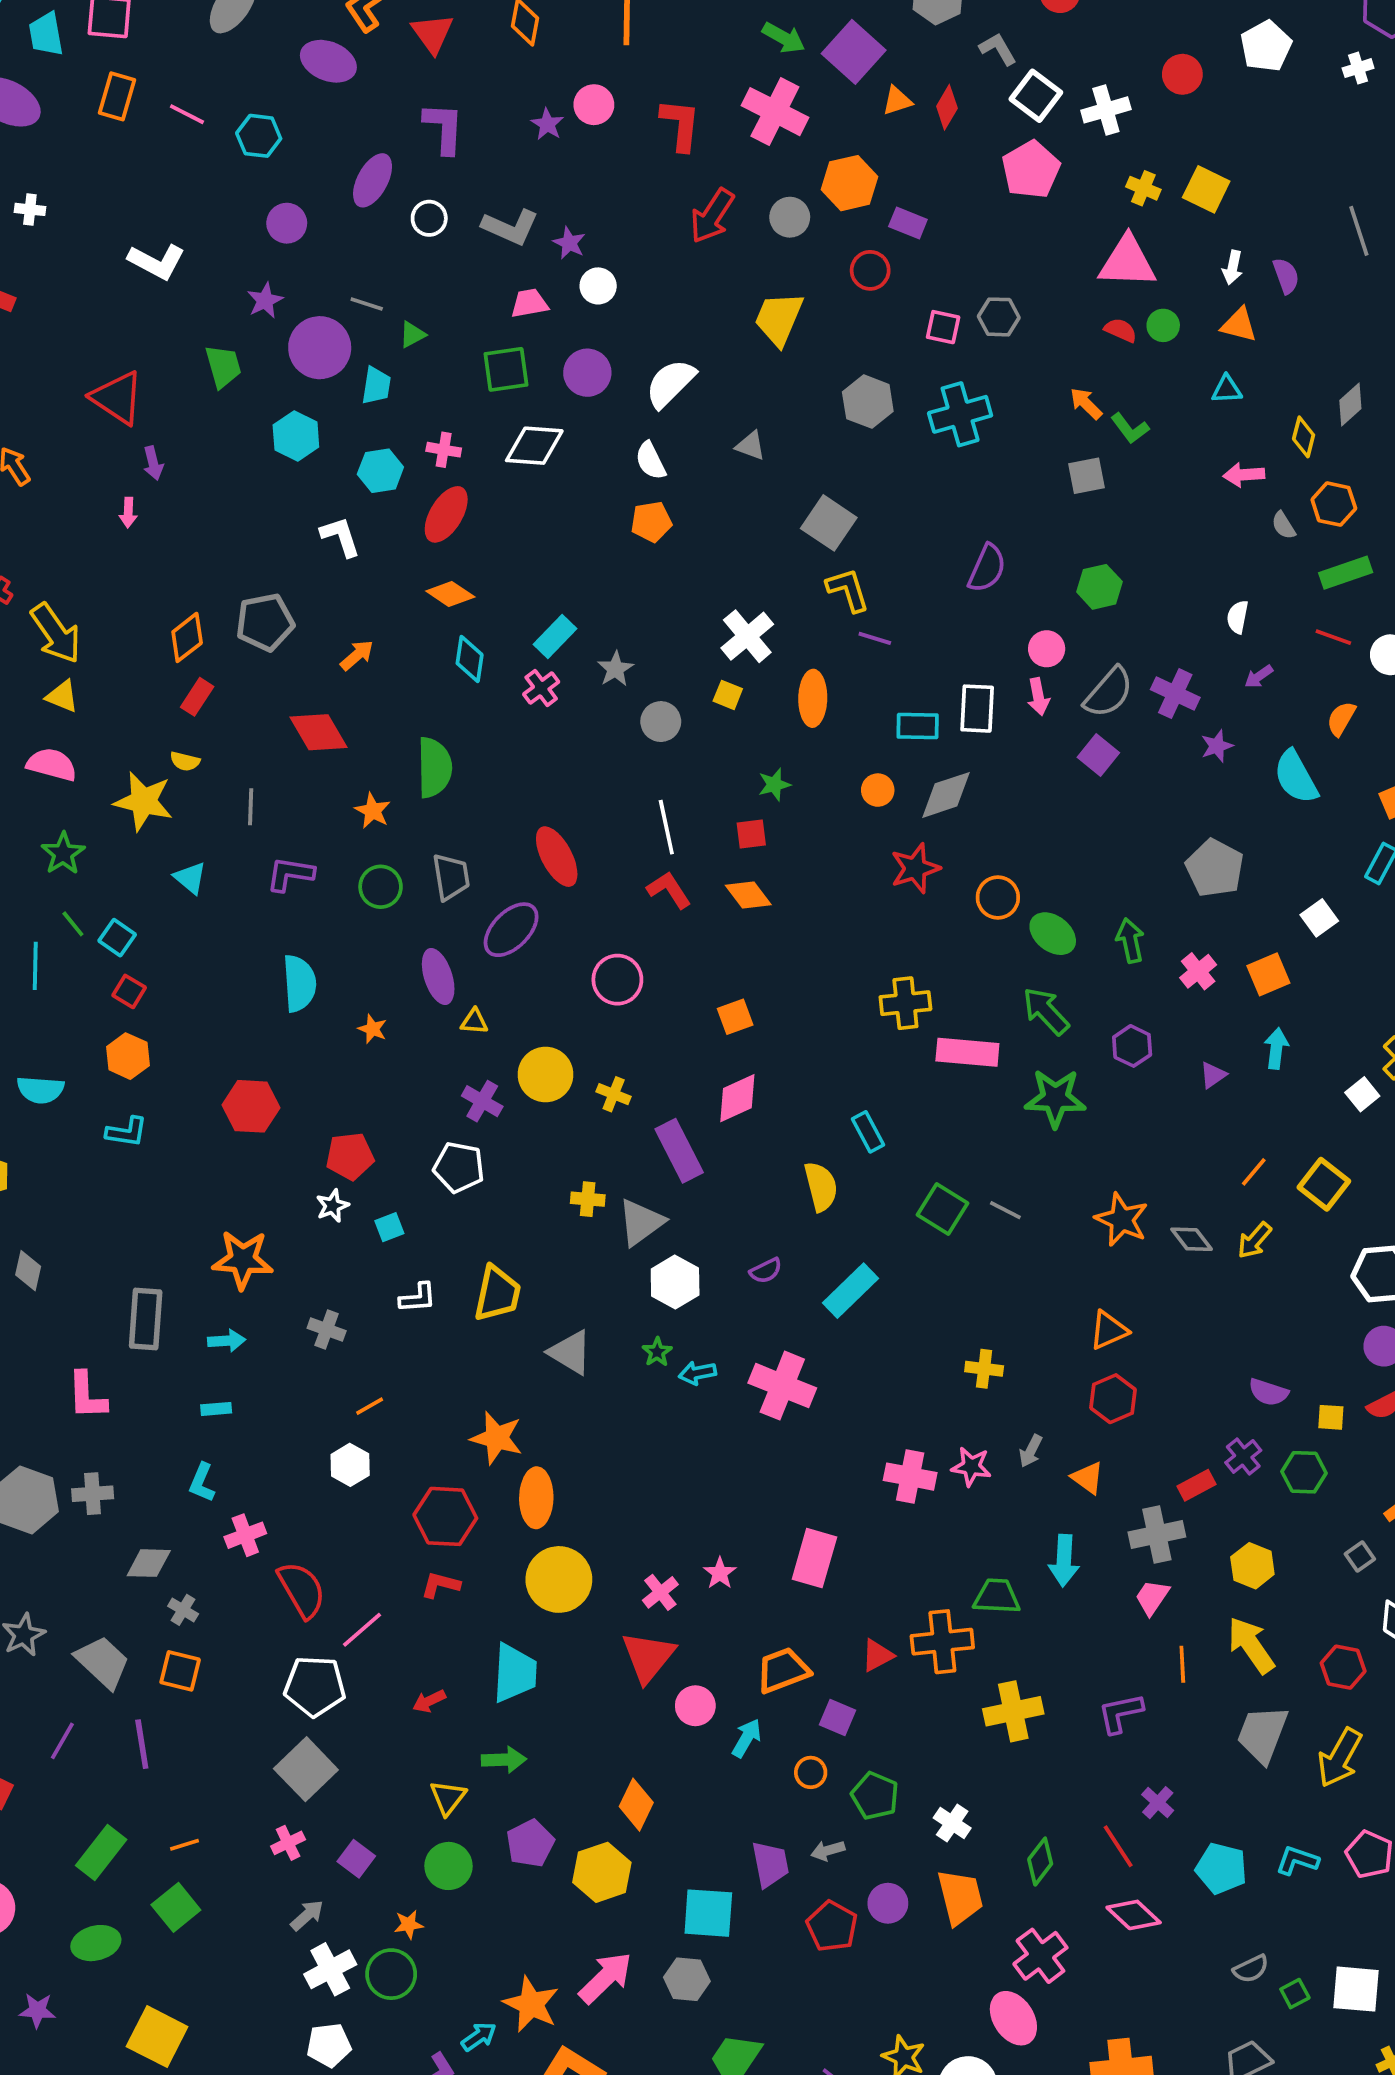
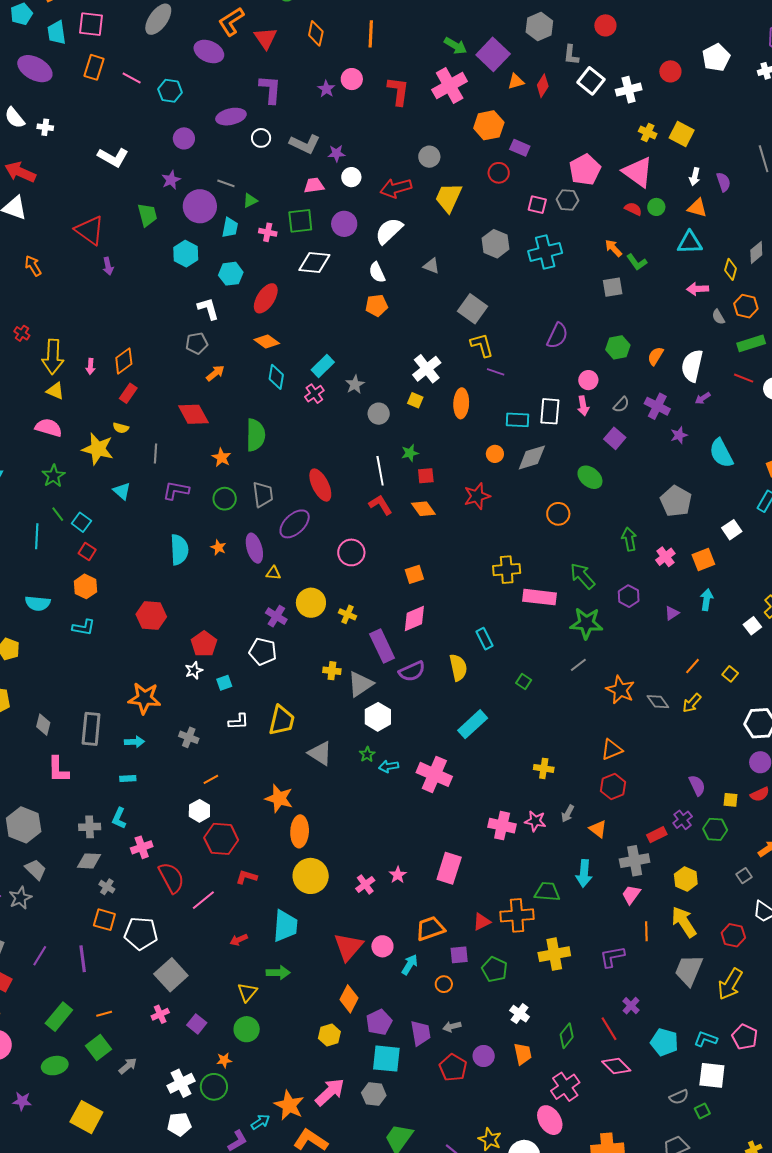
gray L-shape: (998, 49) -> (571, 55), turned -145
pink cross: (775, 112) -> (450, 85), turned 32
pink pentagon: (1031, 170) -> (585, 170), moved
purple ellipse: (373, 180) -> (231, 117), turned 48
red arrow: (712, 216) -> (396, 188), moved, turned 40
gray circle: (790, 217) -> (429, 157), moved
purple star: (569, 243) -> (336, 153), turned -30
pink triangle: (1127, 262) -> (638, 172), turned 32
cyan triangle: (1227, 389) -> (690, 243), size x1.5
pink cross: (444, 450) -> (268, 232), moved
pink arrow: (128, 513) -> (90, 366), moved
white semicircle: (1238, 617) -> (692, 366), size x1.8
gray pentagon: (265, 622) -> (197, 343), moved, size x0.7
yellow arrow: (56, 633) -> (53, 357), turned 36
gray semicircle: (1109, 692) -> (621, 405), size x0.6
orange semicircle: (1341, 719) -> (656, 356), moved
green star: (774, 785) -> (410, 453), moved
red star: (915, 868) -> (477, 496), moved
green ellipse: (1053, 934) -> (590, 477), moved
orange star: (373, 1029) -> (218, 547), moved
red pentagon: (350, 1156) -> (204, 644), turned -30
yellow square: (1324, 1184) -> (730, 674), size x0.6
green square: (943, 1209) -> (524, 681), size x0.6
gray line: (1005, 1210) -> (578, 665), moved, turned -66
gray diamond: (28, 1271) -> (43, 725), moved
purple semicircle: (766, 1271) -> (412, 671), moved, size x1.5
purple semicircle: (1268, 1392) -> (697, 785), turned -135
gray cross: (93, 1494) -> (90, 827), moved
red hexagon: (445, 1516) -> (221, 839), moved
red triangle: (648, 1657) -> (348, 947), moved
gray trapezoid: (103, 1662) -> (36, 869), moved, size x0.7
white pentagon: (315, 1686) -> (141, 933), moved
purple square: (837, 1717) -> (459, 955), turned -30
green pentagon: (875, 1796) -> (495, 969), moved
purple pentagon: (530, 1843) -> (379, 1022), moved
yellow hexagon: (602, 1872) -> (329, 1035), size x0.7
orange trapezoid: (960, 1897) -> (523, 1054), size x0.7
gray arrow: (307, 1915) -> (128, 1066), moved
white square: (1356, 1989) -> (712, 1075), moved

